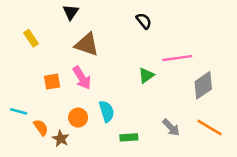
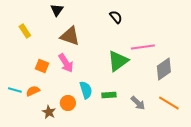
green triangle: (146, 75) -> (118, 61), size x1.6
orange square: (52, 82) -> (42, 66), turned 32
orange circle: (78, 118) -> (68, 103), moved
orange semicircle: (41, 127) -> (33, 91), moved, turned -80
green rectangle: (129, 137) -> (109, 95), moved

